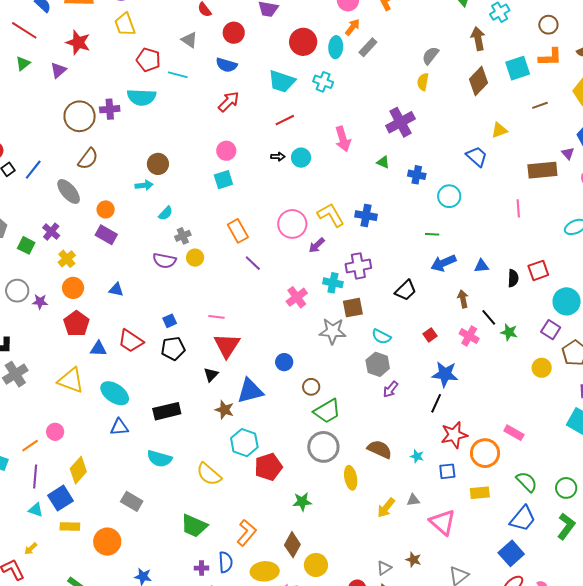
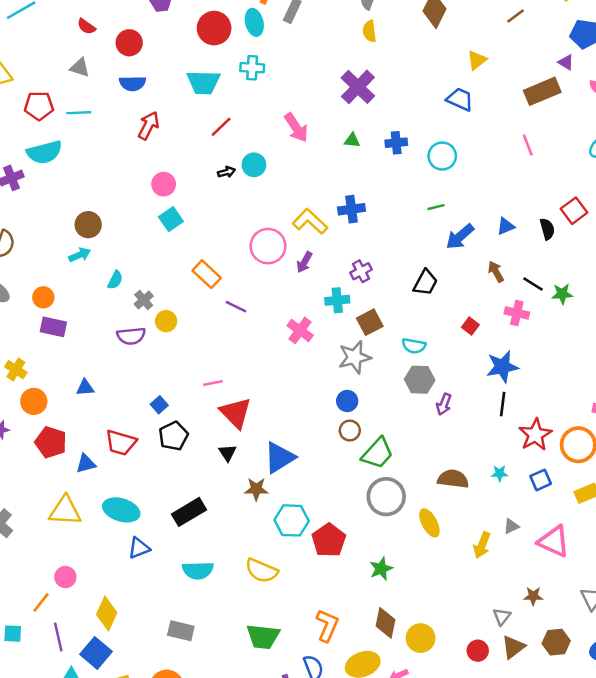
purple cross: (358, 266) -> (361, 271), size x0.7
blue circle: (284, 362) -> (347, 401), moved

